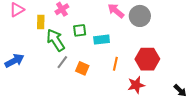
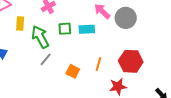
yellow rectangle: (41, 22) -> (20, 24), moved
cyan rectangle: (102, 40) -> (87, 29), moved
orange square: (82, 68) -> (73, 71), moved

